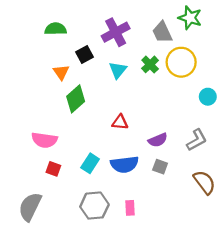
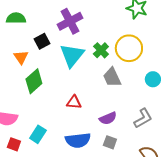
gray trapezoid: (162, 32) -> (112, 77), moved
cyan triangle: (118, 70) -> (72, 55), size x1.5
cyan rectangle: (90, 163) -> (38, 134), moved

